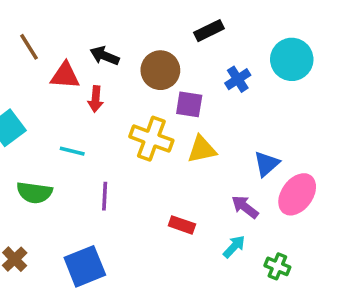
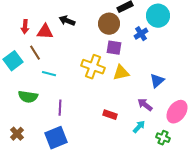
brown line: (29, 47) -> (35, 53), moved
cyan circle: (292, 59) -> (158, 16), moved
brown circle: (160, 70) -> (109, 24), moved
red arrow: (96, 99) -> (25, 27), moved
pink ellipse: (297, 194) -> (177, 112), moved
purple line: (105, 196) -> (60, 108), moved

